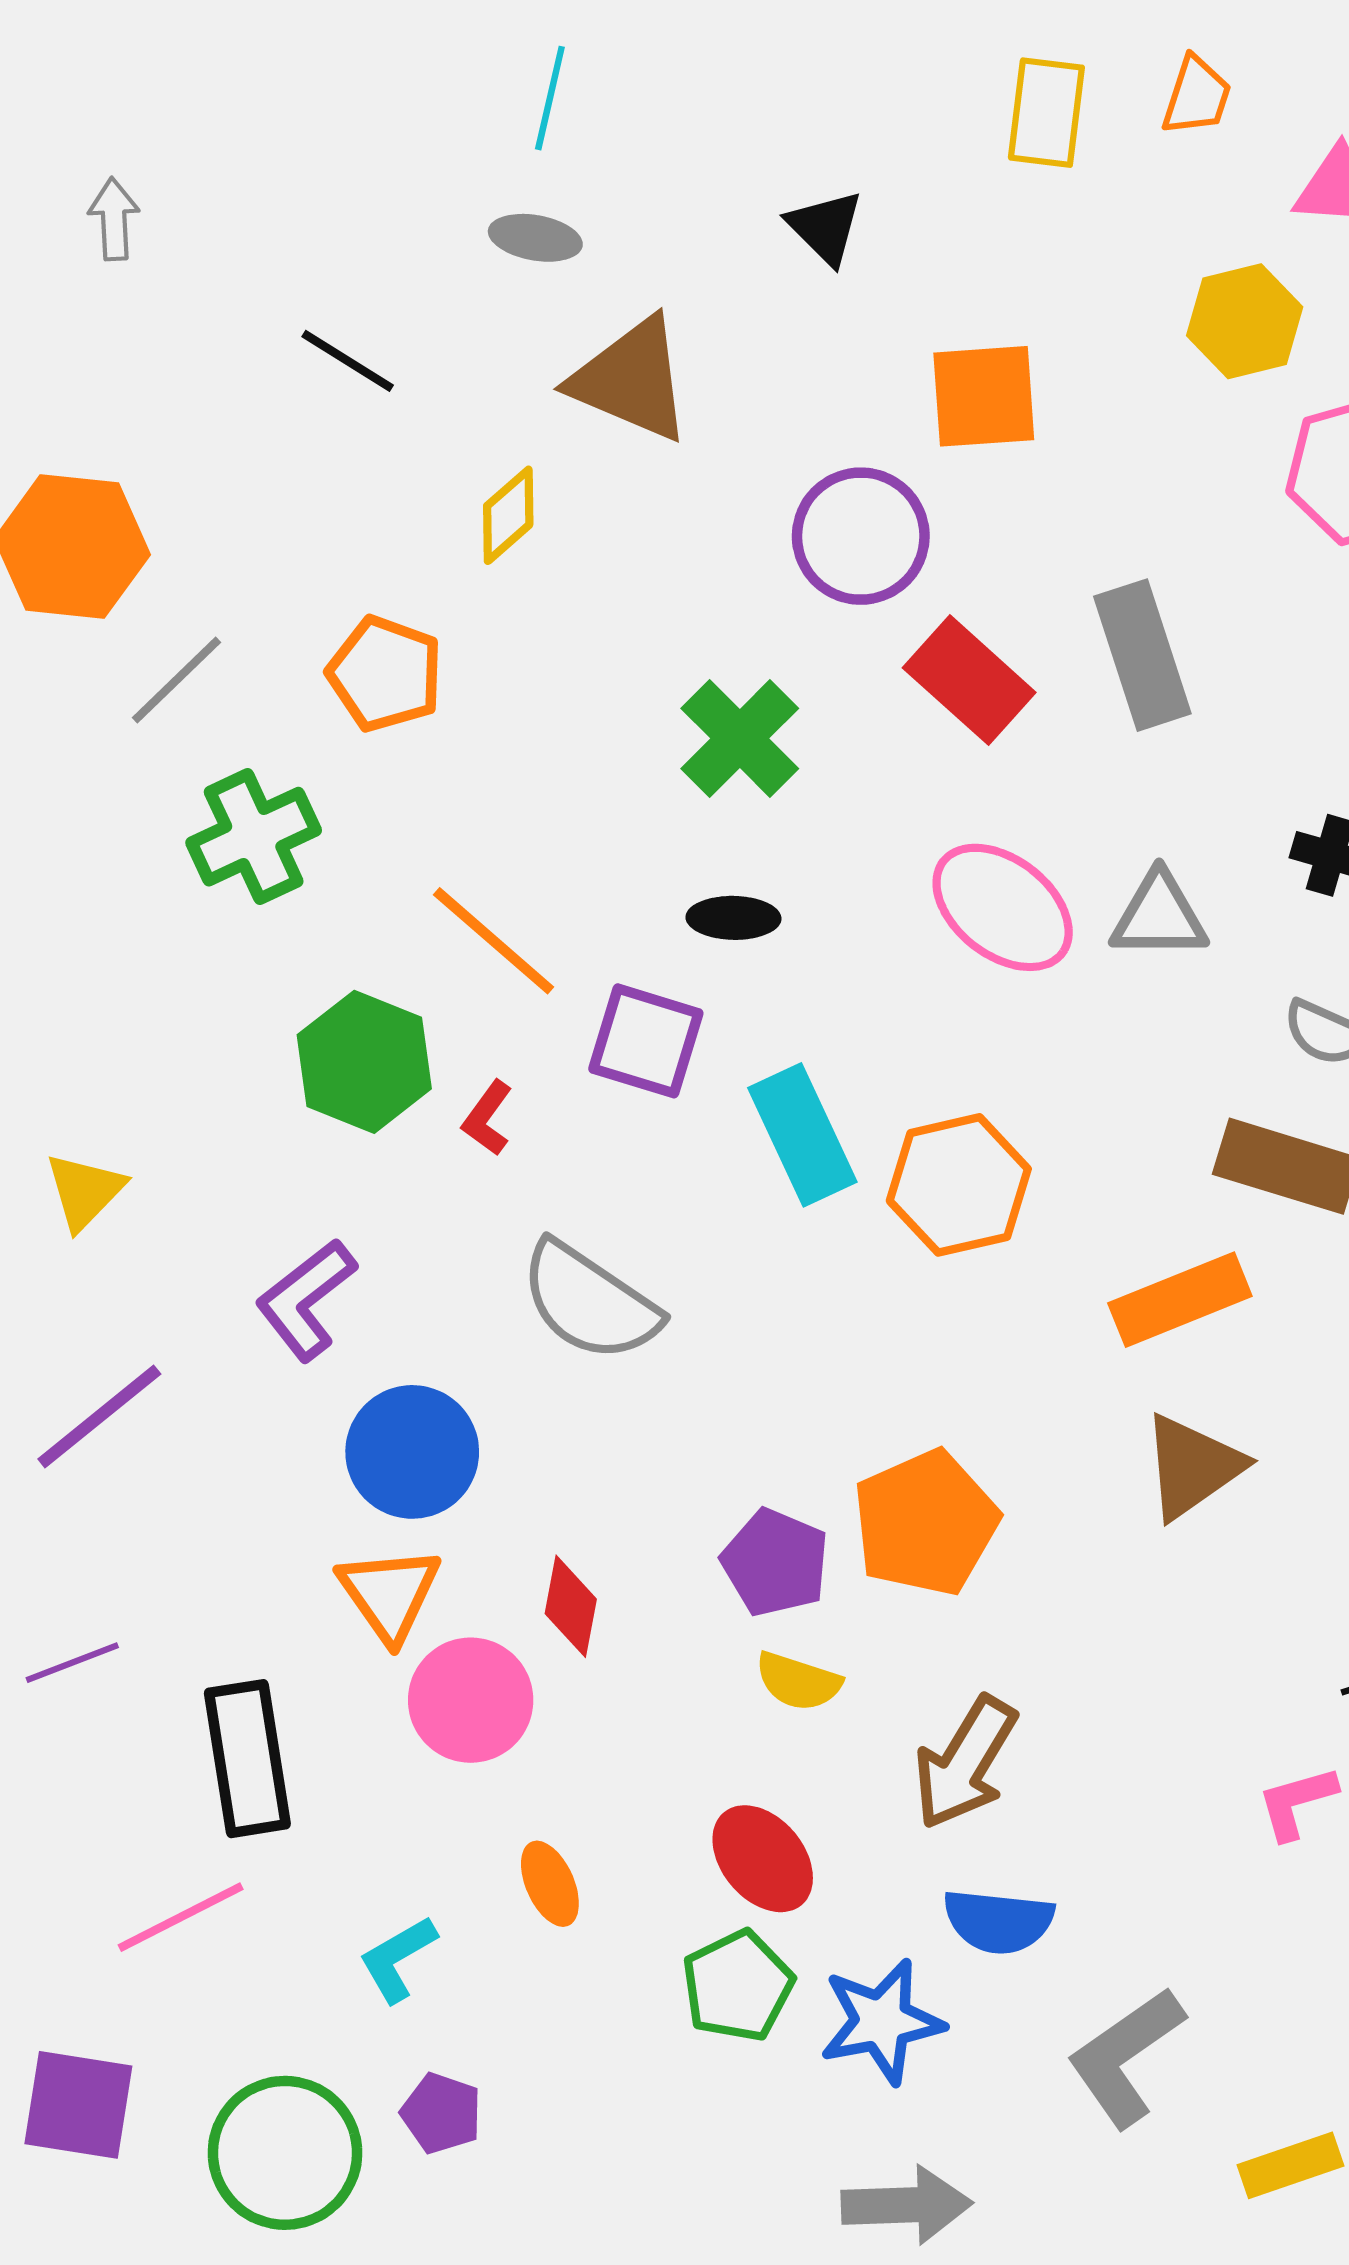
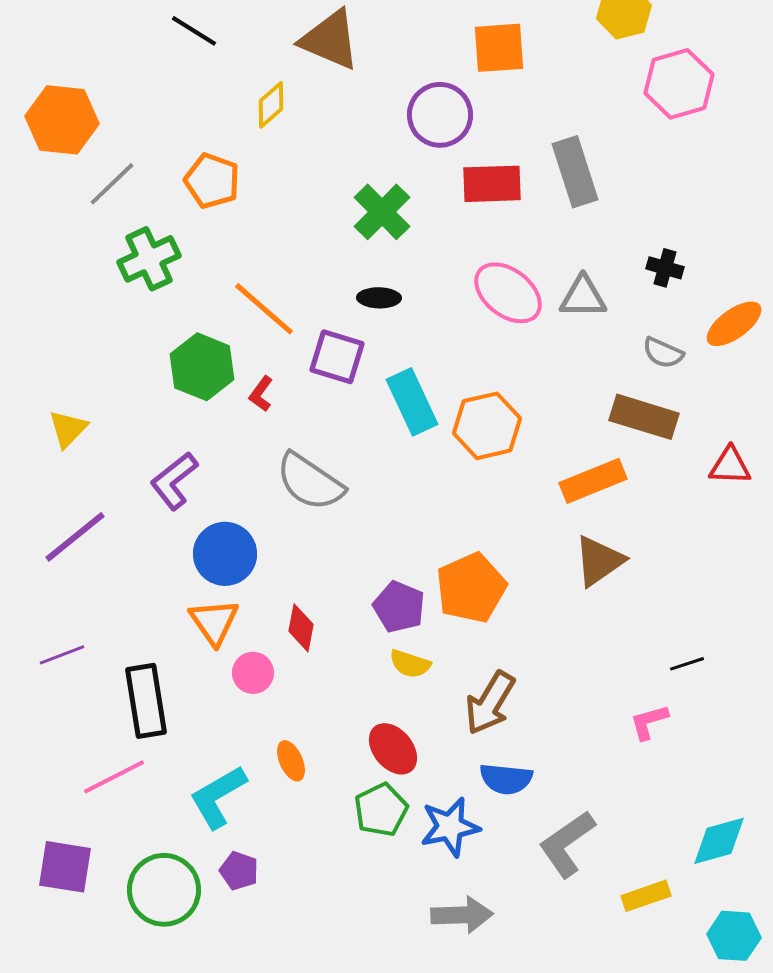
red rectangle: (969, 680) -> (492, 184), turned -44
pink circle: (471, 1700) -> (253, 673), size x0.7
cyan L-shape: (398, 1959) -> (218, 797), size x1.5

